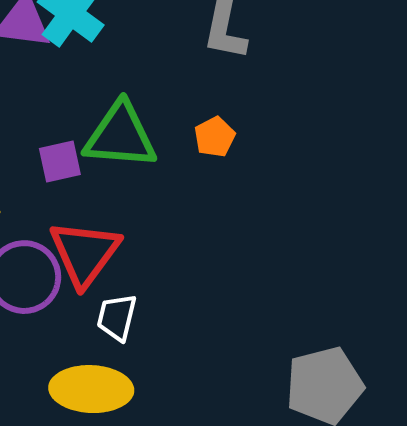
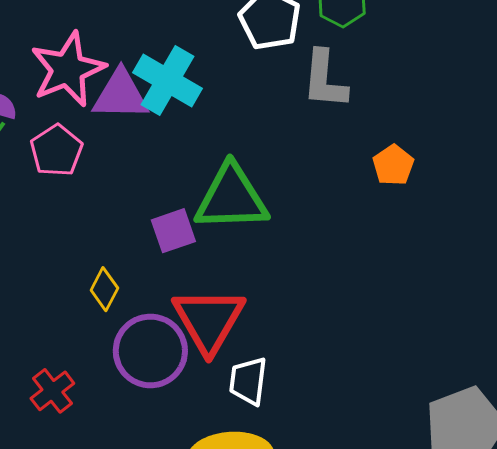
orange pentagon: (215, 137) -> (393, 165), moved

